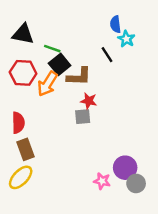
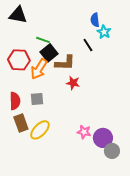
black triangle: (23, 34) -> (18, 15), moved
gray square: (83, 117) -> (37, 99), moved
yellow ellipse: (21, 177) -> (40, 130), moved
pink star: (102, 181) -> (84, 132), moved

